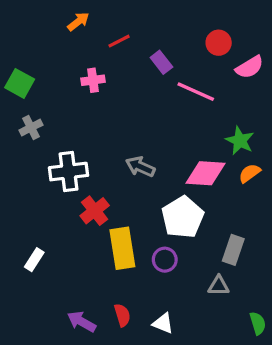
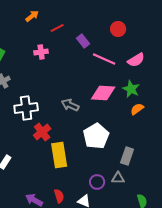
pink semicircle: (250, 67) -> (136, 60), moved
pink diamond: (206, 173) -> (103, 93), moved
purple circle: (165, 260) -> (97, 182), moved

